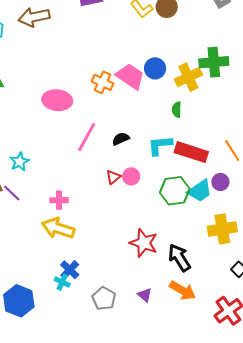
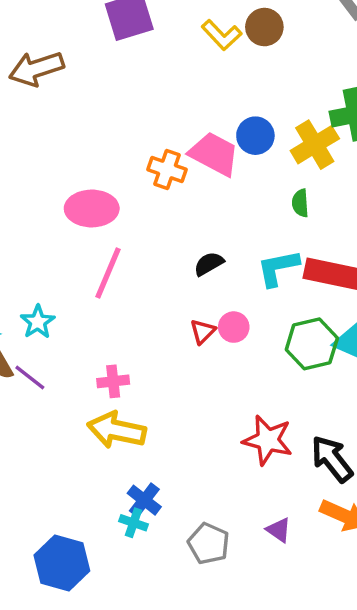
pink line: (87, 137) -> (108, 273), moved

